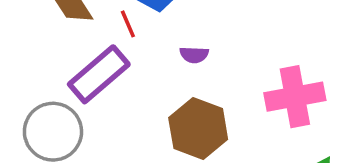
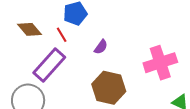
purple semicircle: (194, 55) -> (101, 47), turned -49

